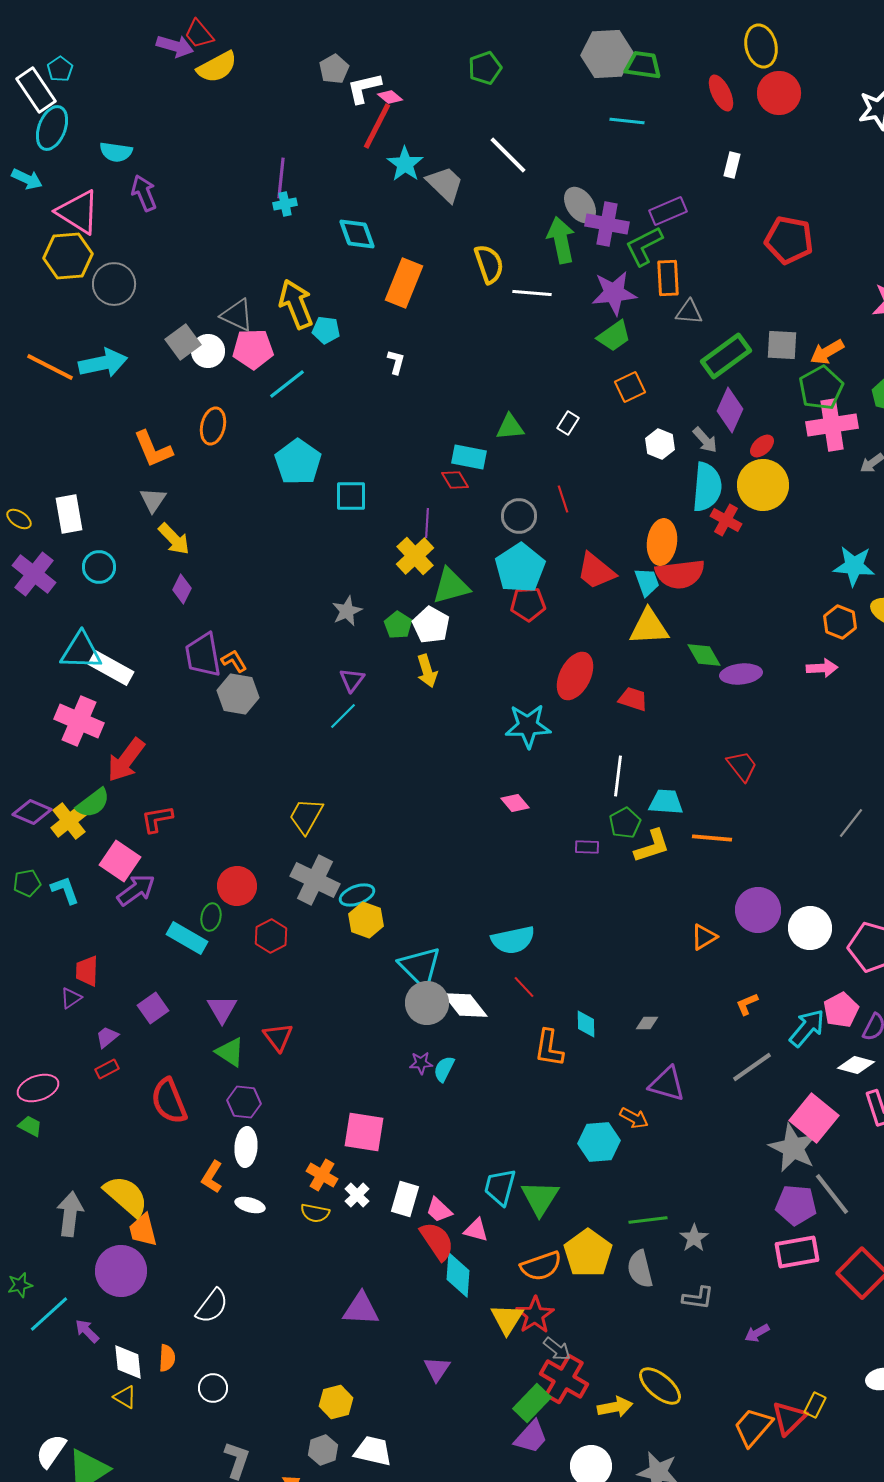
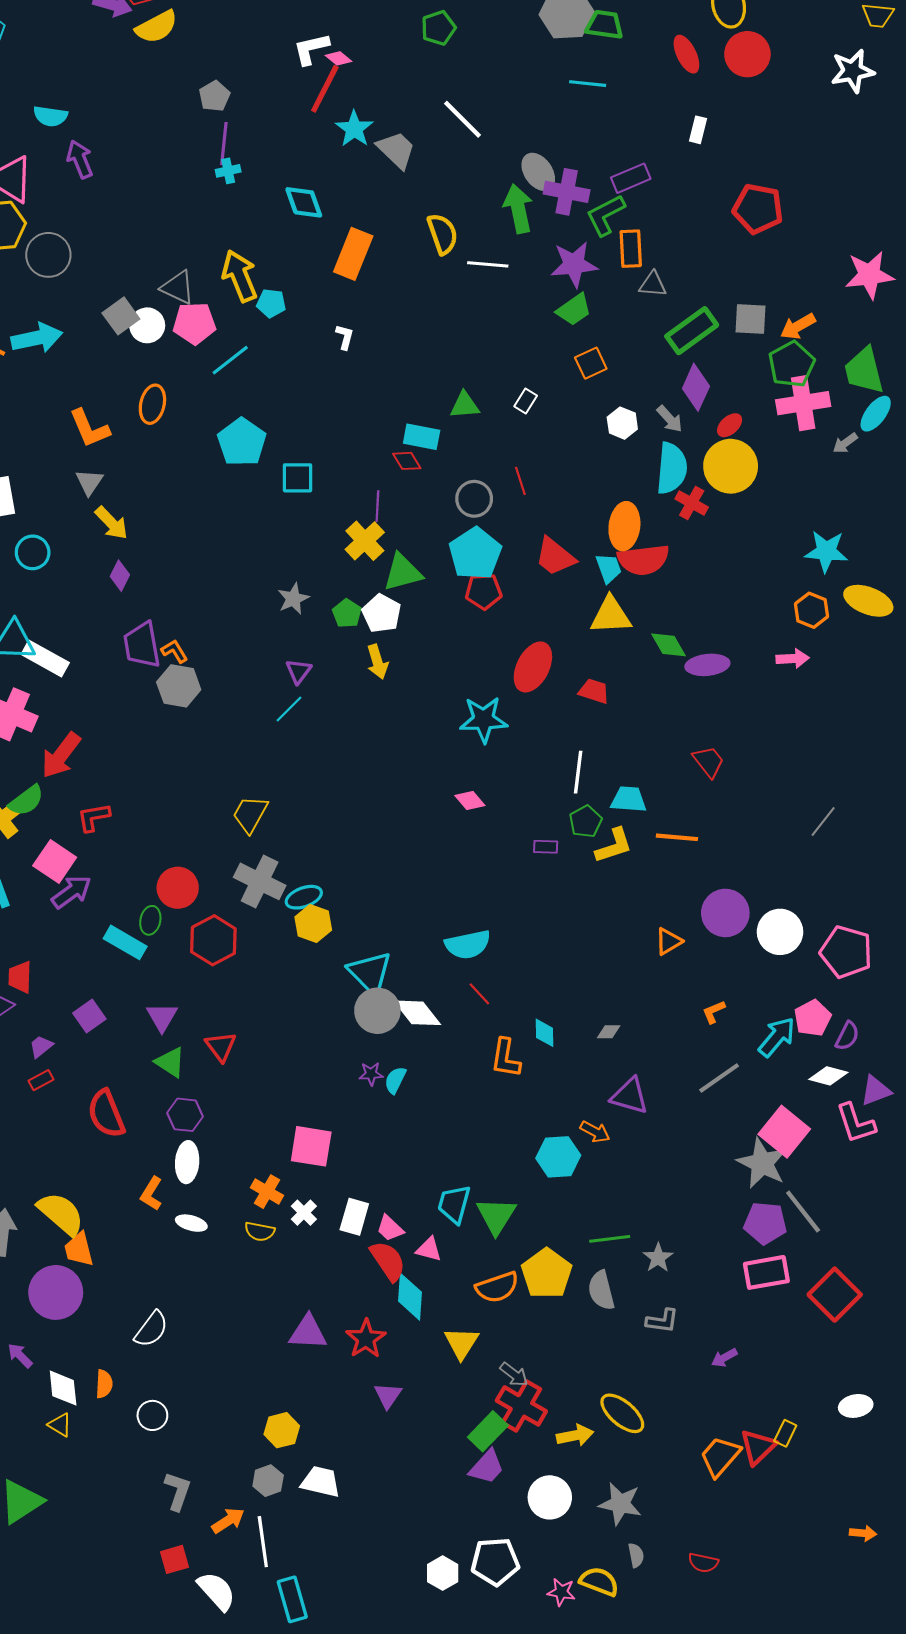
gray pentagon: (334, 69) -> (214, 96), moved
red hexagon: (271, 936) -> (213, 940), size x1.4
red star: (535, 1315) -> (366, 1339), moved

